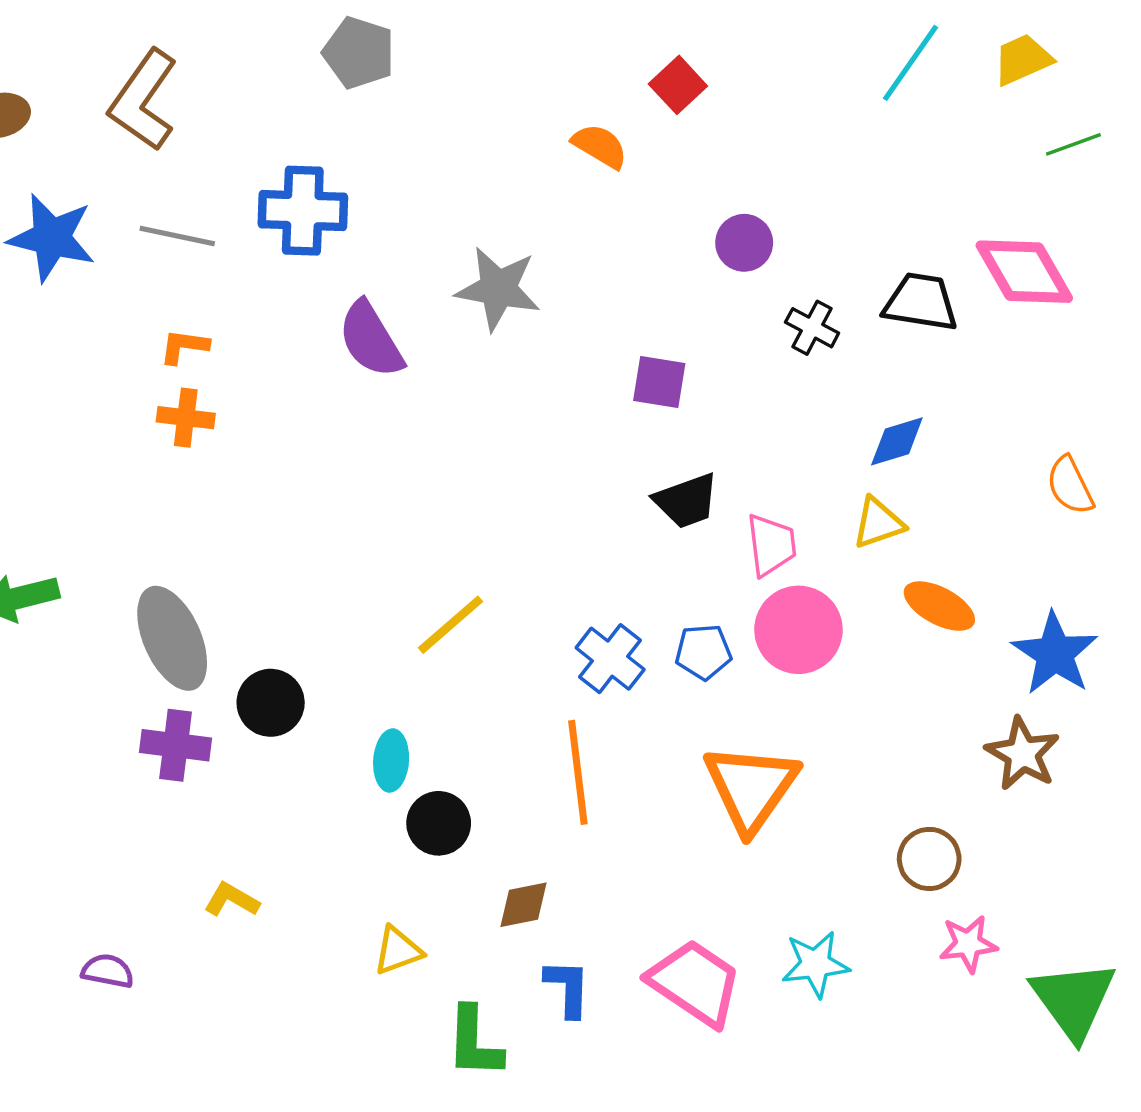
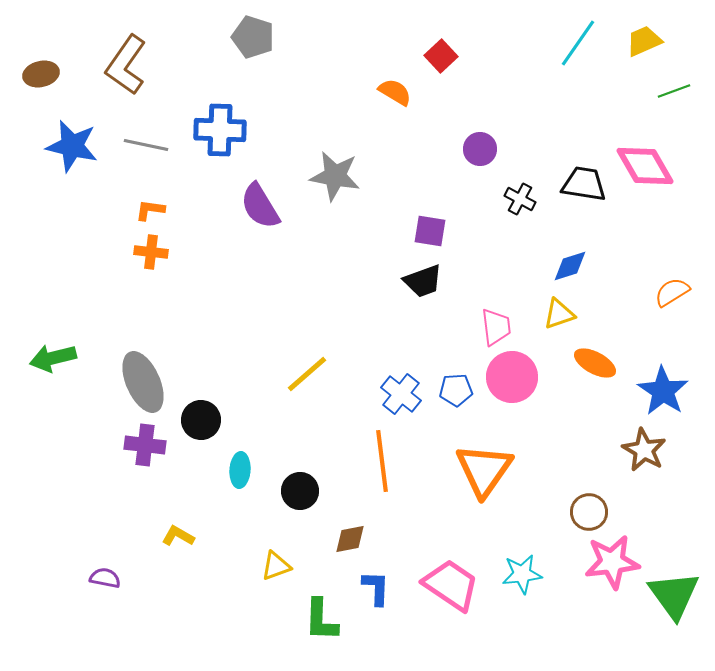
orange semicircle: (1070, 486) -> (672, 292), turned 84
black trapezoid: (686, 501) -> (423, 281), moved
cyan ellipse: (391, 761) -> (240, 470), moved
pink star: (968, 944) -> (612, 562), size x1.6

